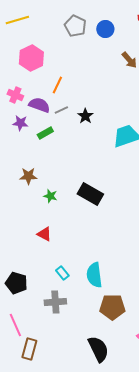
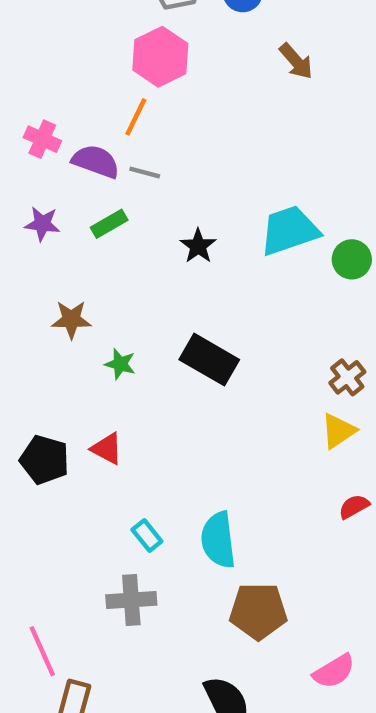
pink hexagon: (31, 58) -> (160, 57), moved
gray line: (61, 110) -> (145, 173), turned 40
black star: (85, 116) -> (198, 246), moved
purple star: (20, 123) -> (42, 224), moved
black pentagon: (16, 283) -> (45, 460), moved

